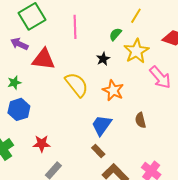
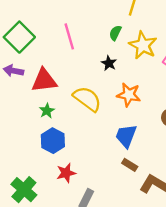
green star: (14, 83) -> (47, 111), moved
blue hexagon: (19, 109) -> (53, 141), moved

